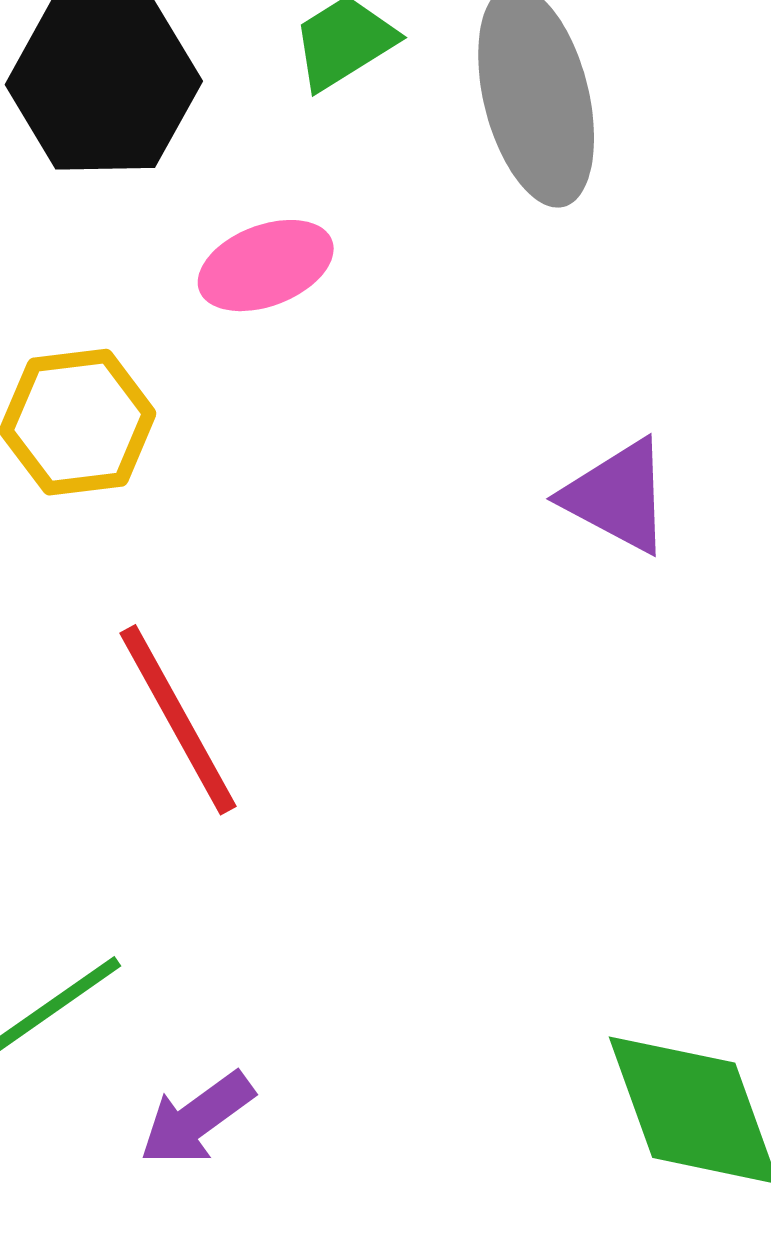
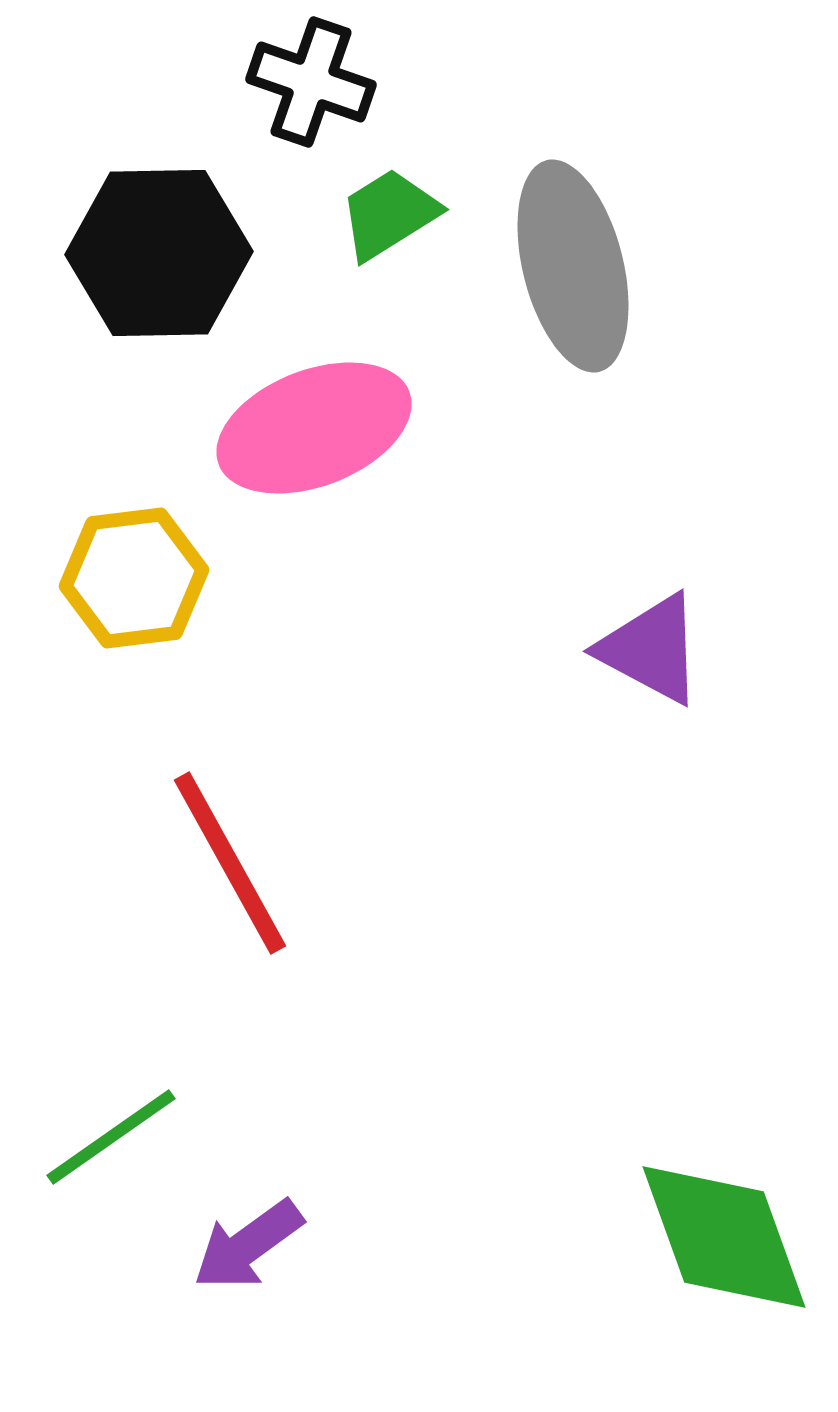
pink ellipse: (266, 266) -> (314, 428), size x1.5

